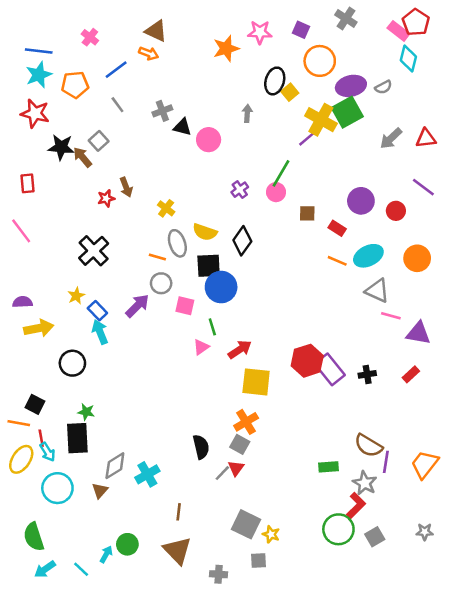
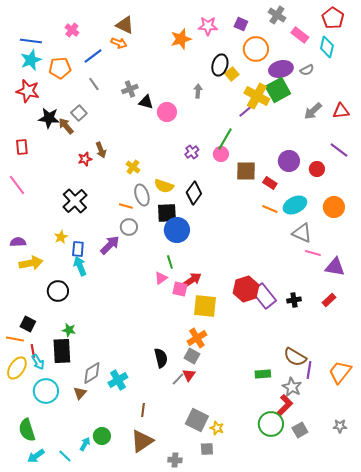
pink rectangle: (398, 31) -> (300, 35), moved
brown square: (307, 213) -> (246, 171), size x1.5
pink square: (185, 306) -> (180, 289), moved
blue rectangle: (97, 311) -> (78, 249), turned 49
brown triangle: (177, 551) -> (142, 441), turned 40

